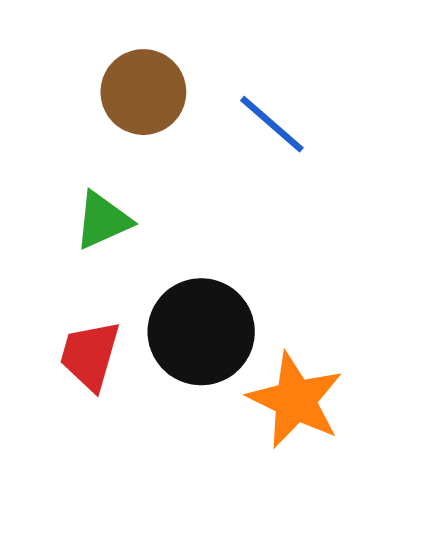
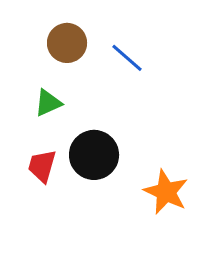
orange star: (295, 400) -> (166, 192), moved

